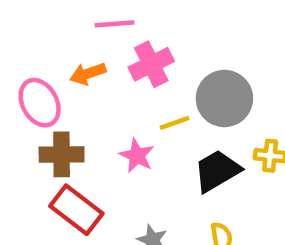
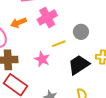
gray circle: (224, 98) -> (81, 32), size x0.6

